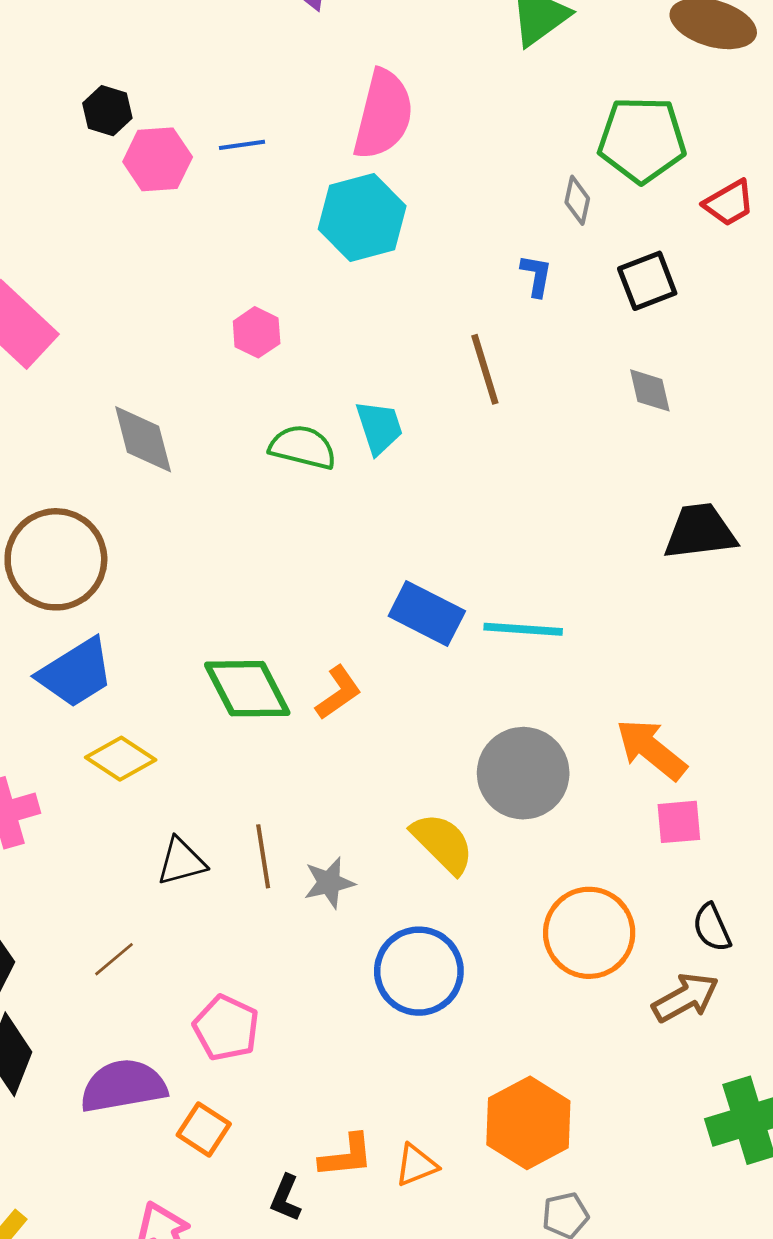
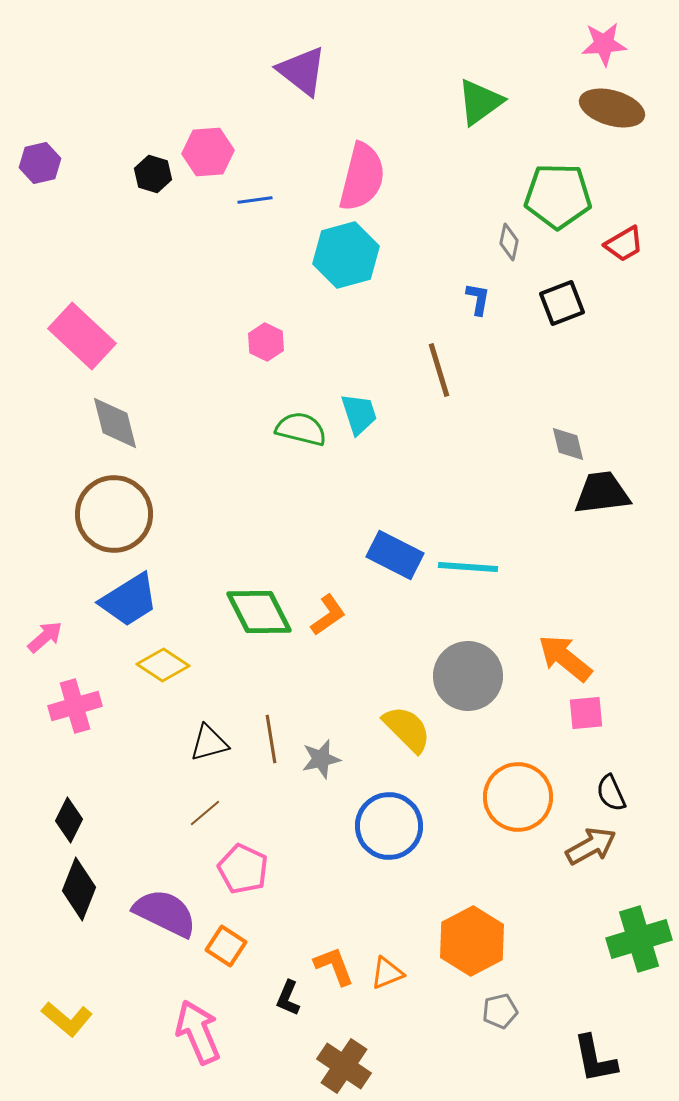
pink hexagon: (158, 159) -> (208, 152), moved
gray diamond: (650, 390) -> (568, 444), moved
gray diamond: (143, 439) -> (115, 423), moved
brown line: (114, 959) -> (205, 813), moved
purple semicircle: (123, 1086) -> (165, 913), turned 36
orange L-shape: (346, 1156) -> (334, 966), turned -105

